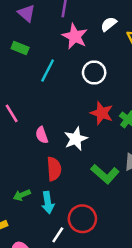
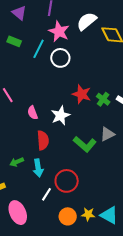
white semicircle: (109, 24) -> (87, 21), size x1.5
cyan line: (48, 71) -> (38, 49), moved
white circle: (94, 72) -> (60, 58), moved

